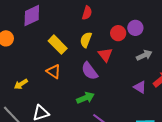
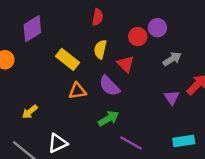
orange triangle: (53, 71) -> (77, 91), moved, turned -35
purple triangle: (140, 87) -> (172, 98), turned 32

